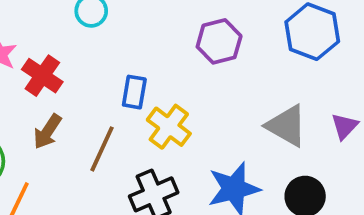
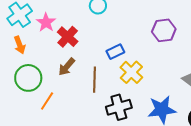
blue rectangle: (134, 92) -> (115, 52), turned 48
brown line: (102, 149) -> (94, 80), turned -30

